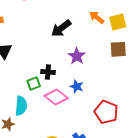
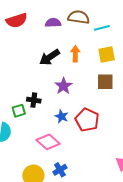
orange arrow: (97, 17) -> (75, 54), moved, turned 49
pink diamond: (56, 97) -> (48, 142), moved
red pentagon: (106, 112) -> (87, 120), moved

